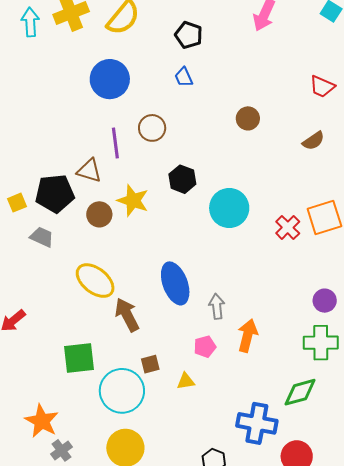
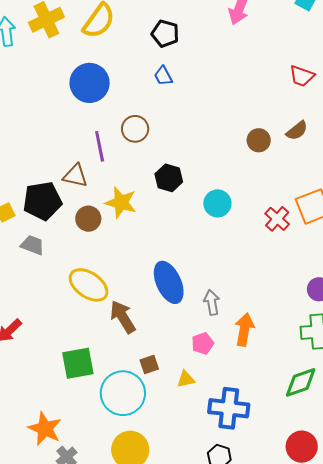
brown circle: (248, 118) -> (259, 140), moved
cyan circle: (229, 208) -> (217, 203), size x0.7
blue cross: (257, 423) -> (229, 408), moved

